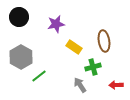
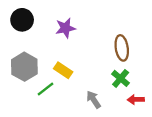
yellow rectangle: (74, 47) -> (63, 70), moved
green cross: (93, 67) -> (121, 78), moved, turned -35

